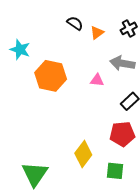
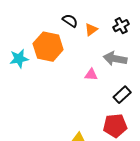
cyan star: (20, 50) -> (19, 59), moved, turned -30
orange hexagon: (51, 76) -> (48, 47), moved

